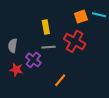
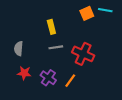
red cross: (75, 41) -> (83, 54), moved
purple cross: (33, 60) -> (48, 78), moved

